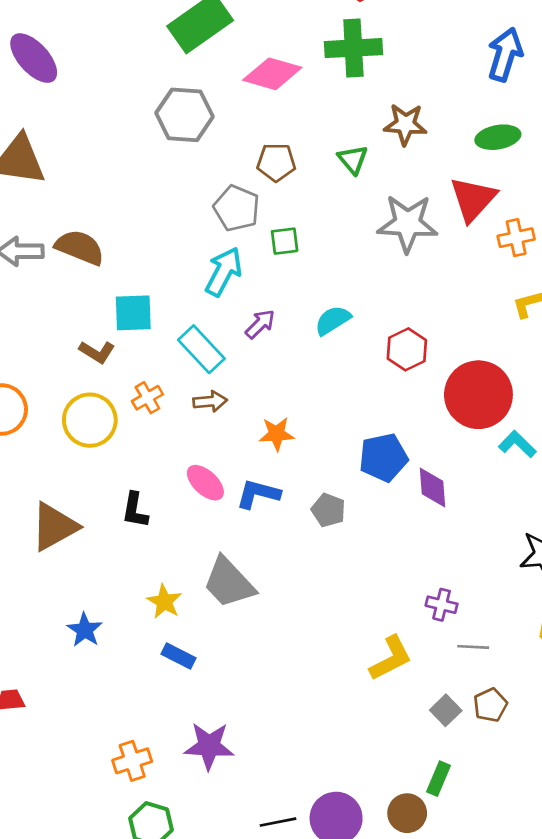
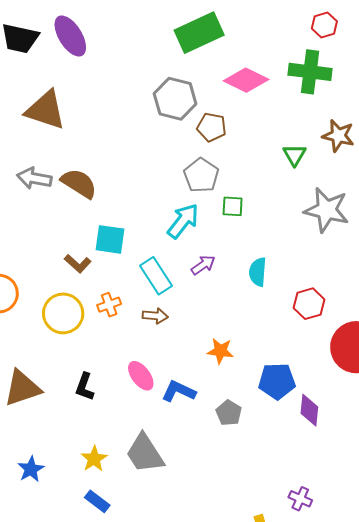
brown pentagon: (276, 162) -> (212, 127), moved
cyan semicircle: (333, 320) -> (258, 272), turned -64
orange star: (277, 434) -> (220, 351), moved

